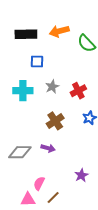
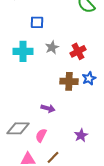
brown cross: (55, 121) -> (69, 81), moved, turned 36
gray diamond: (20, 152) -> (18, 128), moved
pink semicircle: (39, 183) -> (41, 135), moved

